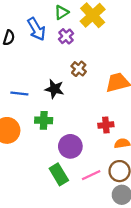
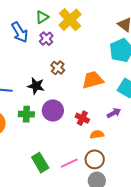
red cross: (106, 125) -> (82, 118), turned 32
purple circle: (70, 146) -> (53, 110), moved

